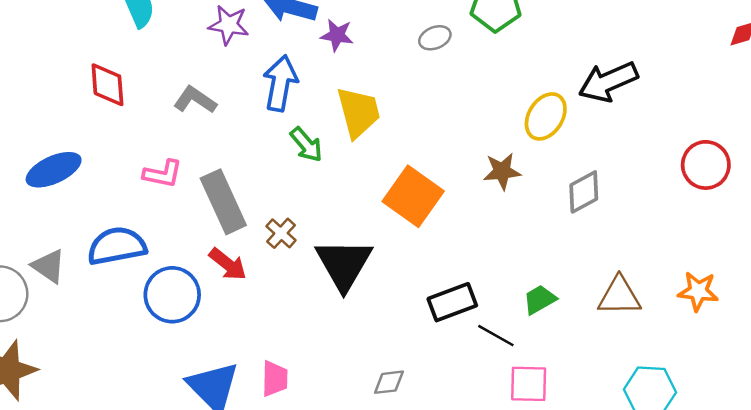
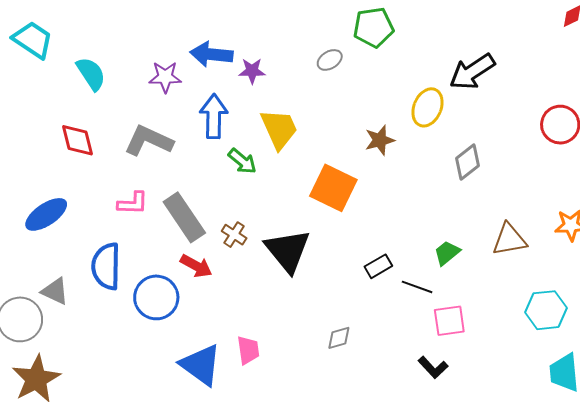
gray L-shape: (195, 100) -> (149, 141), size x1.4
brown star: (502, 171) -> (380, 140), moved
blue semicircle: (117, 246) -> (106, 266), turned -69
black rectangle: (452, 302) -> (378, 266), size x0.7

